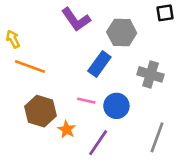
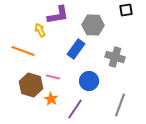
purple L-shape: (76, 19) -> (58, 15), turned -65
yellow arrow: (13, 39) -> (40, 30), moved
pink line: (86, 101) -> (53, 77), moved

